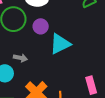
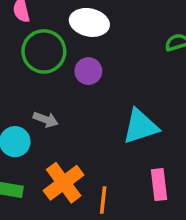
cyan triangle: (60, 44) -> (140, 126), moved

